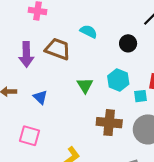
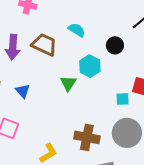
cyan hexagon: (118, 80) -> (90, 66), moved
brown cross: (109, 123) -> (87, 137), moved

